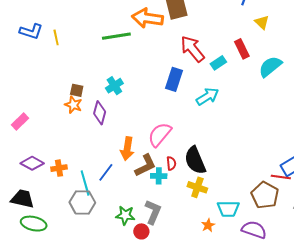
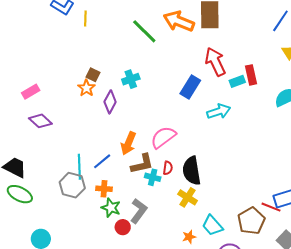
green line: (116, 36) -> (144, 31), turned 40
red rectangle: (242, 49) -> (251, 75), moved
purple diamond: (32, 163) -> (40, 121), moved
orange cross: (59, 168) -> (104, 189), moved
cyan trapezoid: (228, 209) -> (212, 225), turned 35

